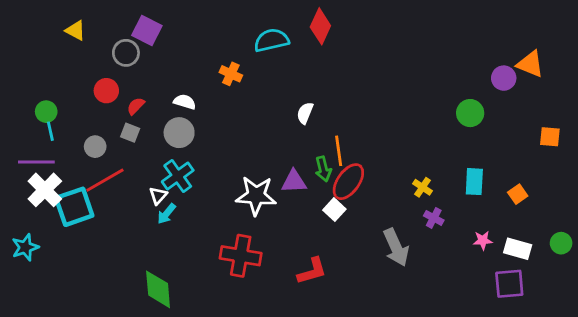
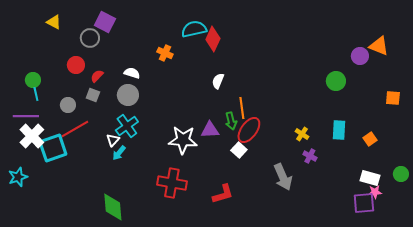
red diamond: (320, 26) -> (213, 39), moved
pink star: (483, 240) -> (375, 192), moved

